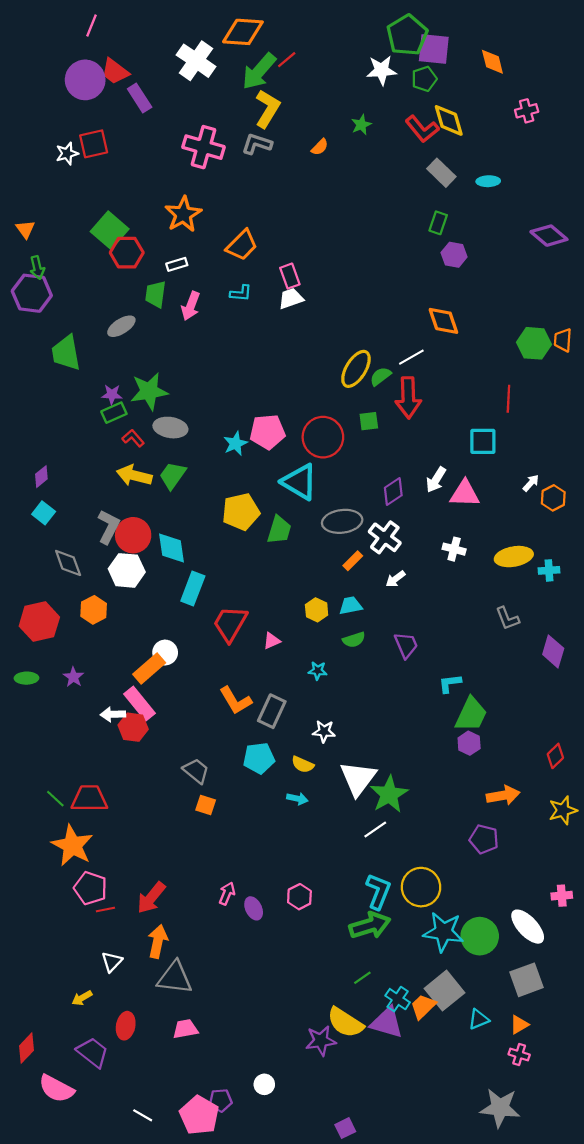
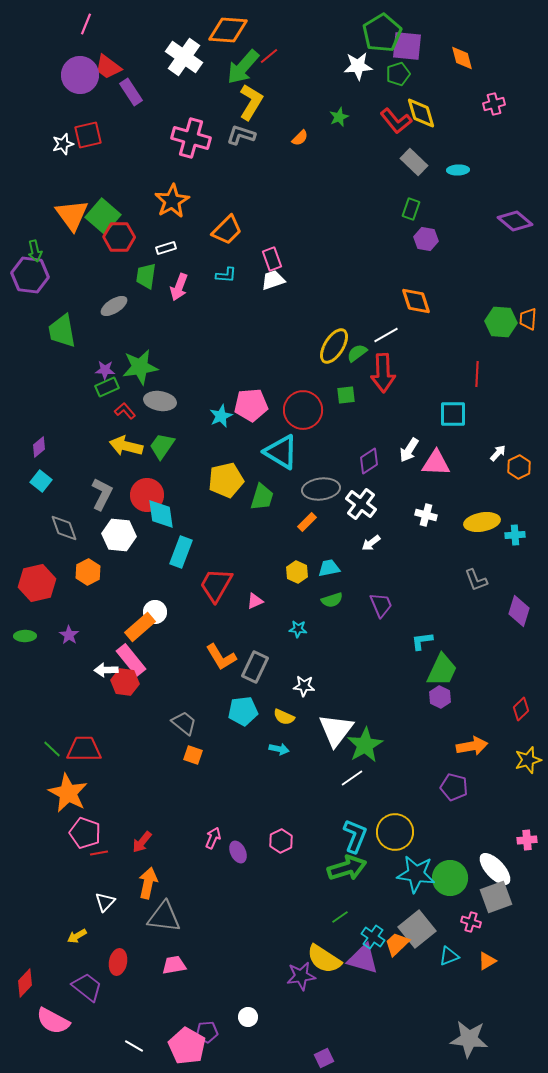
orange triangle: (25, 229) -> (72, 215), moved, size x1.8
red circle: (133, 535) -> (147, 495), moved
orange rectangle: (353, 561) -> (307, 522), moved
red arrow: (151, 898) -> (142, 842), size x0.7
gray square: (527, 980) -> (496, 897), moved
pink cross: (519, 1055) -> (471, 922), moved

